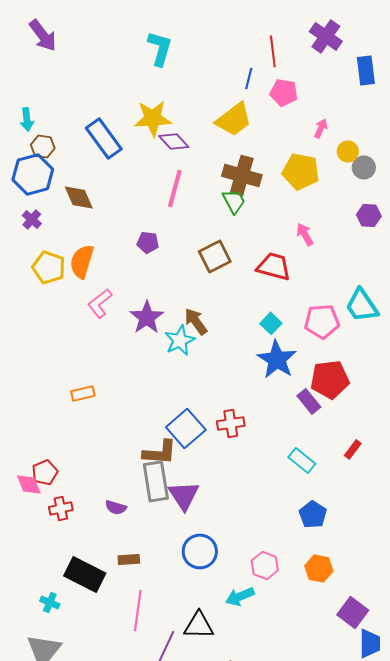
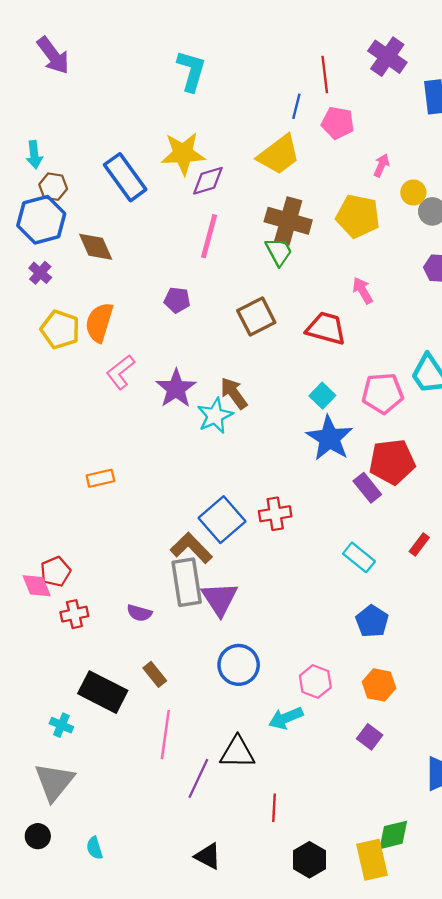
purple diamond: (174, 141) -> (208, 181), turned -64
brown L-shape: (160, 452) -> (191, 548), turned -138
brown rectangle: (129, 559) -> (155, 674), turned 55
purple square: (353, 612) -> (370, 737), moved, size x0.7

